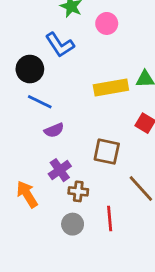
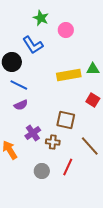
purple semicircle: (54, 130) -> (21, 105), moved
brown cross: (78, 191) -> (53, 142), moved
red line: (110, 218) -> (68, 167), turned 30

